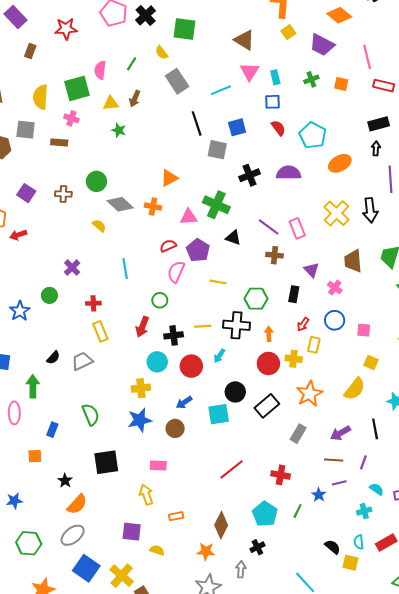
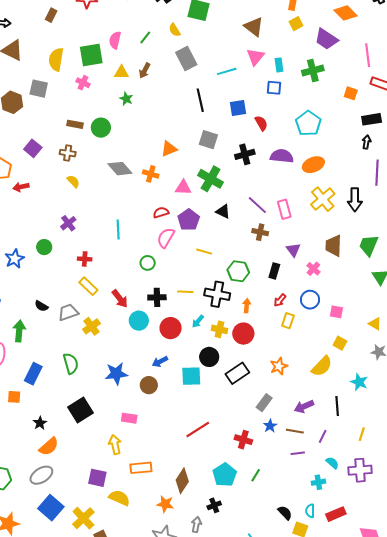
green cross: (311, 79) -> (313, 70), size x1.5
orange square: (341, 84) -> (351, 93), moved
red semicircle: (278, 128) -> (261, 123), moved
brown rectangle: (59, 142) -> (75, 124), moved
gray square: (217, 150) -> (208, 140), moved
orange ellipse: (340, 163) -> (313, 165), moved
green circle: (96, 181) -> (101, 128), moved
yellow semicircle: (99, 226) -> (73, 181), moved
red arrow: (142, 327) -> (120, 299), moved, turned -66
yellow rectangle: (100, 331) -> (88, 286), turned -30
black semicircle: (53, 358) -> (41, 306), turned 72
yellow cross: (294, 359) -> (220, 329), moved
yellow cross: (141, 388) -> (92, 326), moved, turned -36
orange star: (309, 394) -> (279, 366), size x0.7
blue rectangle: (52, 430) -> (33, 374), size x1.5
black square: (106, 462) -> (81, 410), turned -30
blue star: (319, 495) -> (270, 426), moved
orange rectangle: (176, 516) -> (141, 468), size x1.5
yellow semicircle: (157, 550) -> (119, 498), size x1.5

